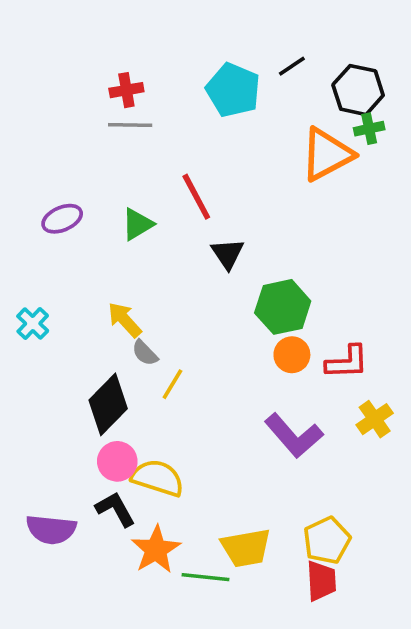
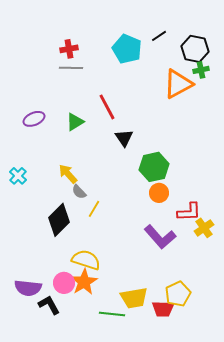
red L-shape: (347, 362) -> (189, 212), moved
pink circle: (117, 461) -> (64, 283), moved
black L-shape: (115, 509) -> (49, 305), moved
orange star: (156, 550) -> (84, 282), moved
red trapezoid: (321, 581) -> (163, 309), moved, turned 95

